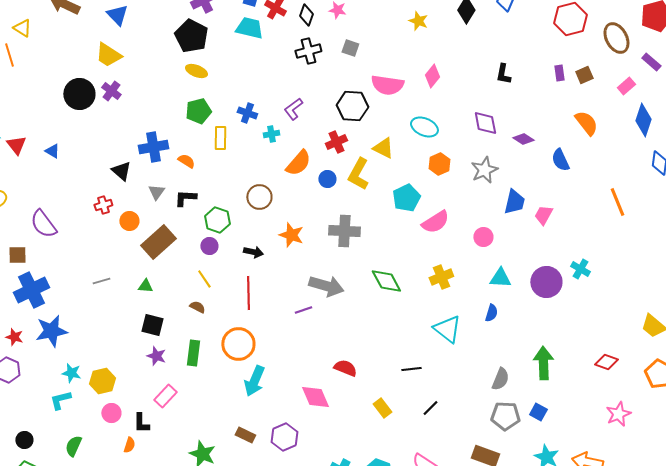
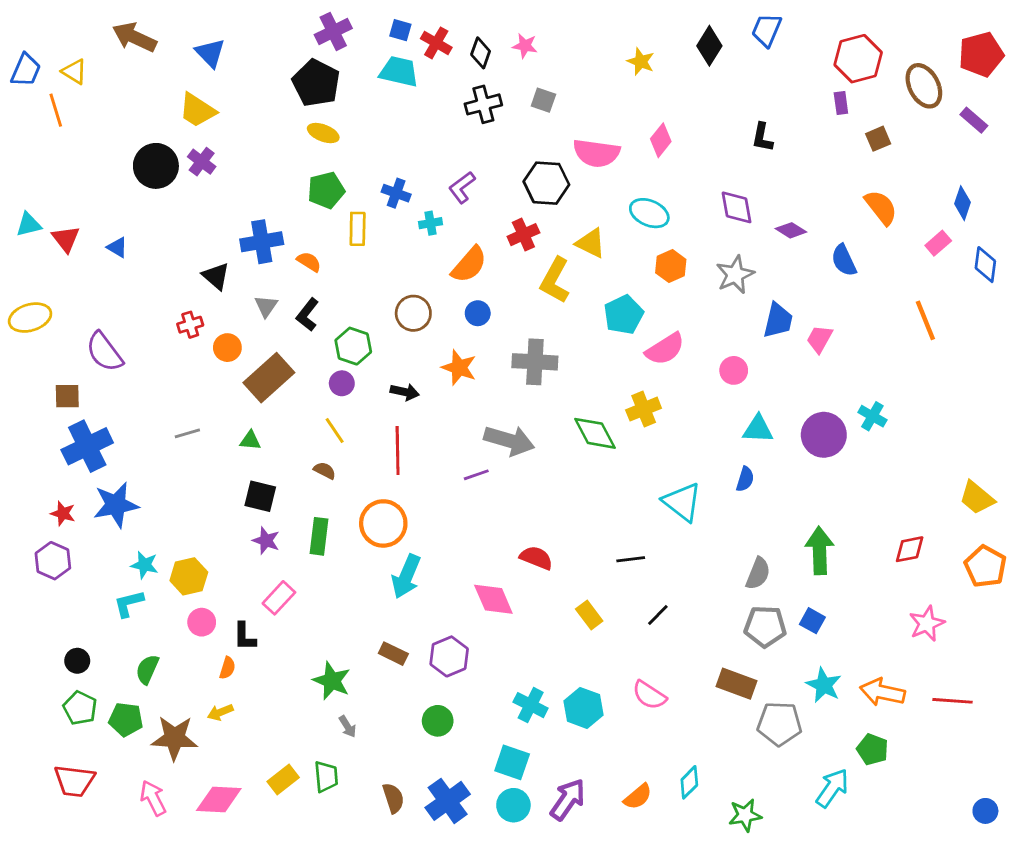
purple rectangle: (559, 73) -> (841, 103), moved
pink rectangle: (626, 86) -> (938, 243), moved
blue diamond: (643, 120) -> (963, 203), size x0.7
blue circle: (327, 179) -> (478, 313), moved
black L-shape: (185, 198) -> (307, 315), turned -55
yellow cross: (441, 277) -> (644, 409), moved
red diamond: (606, 362) -> (910, 549), turned -30

